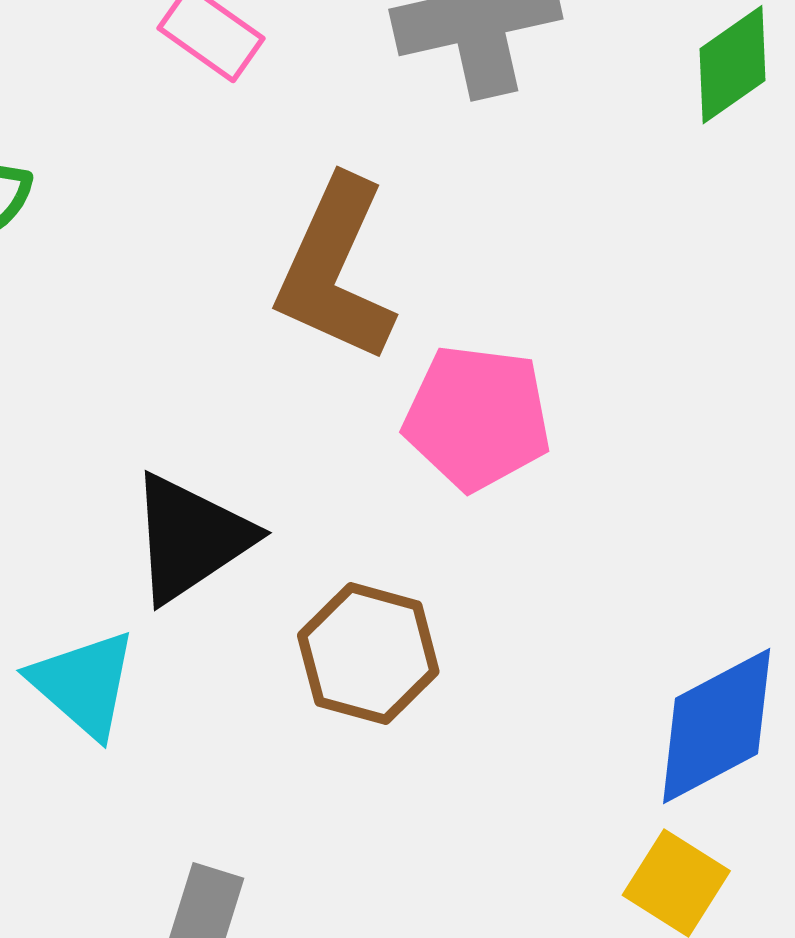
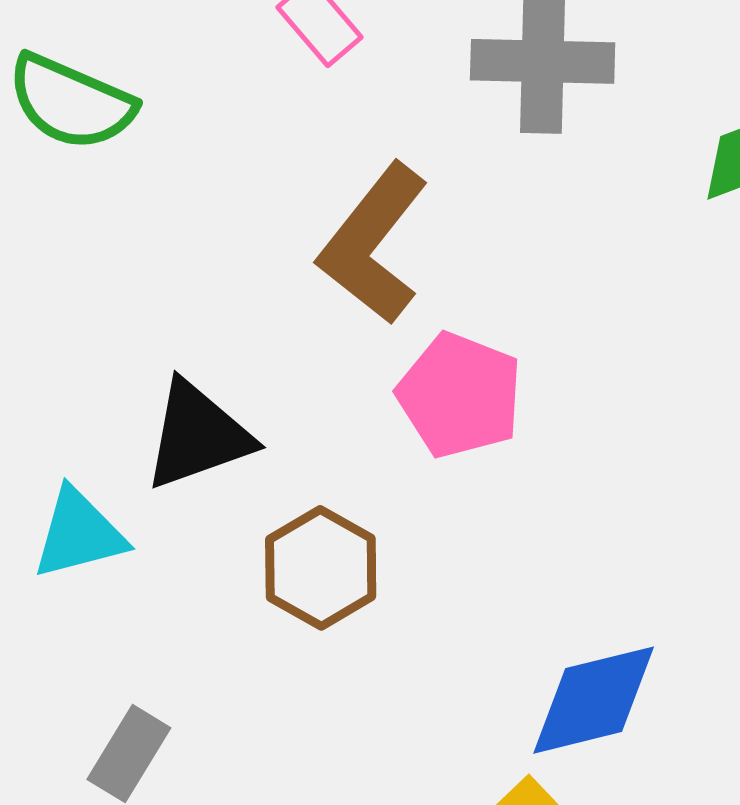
cyan triangle: (84, 684) -> (79, 534), turned 50

